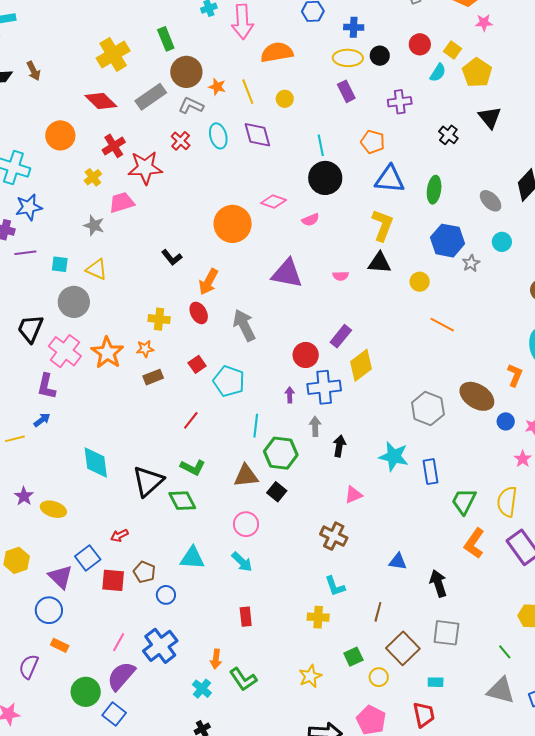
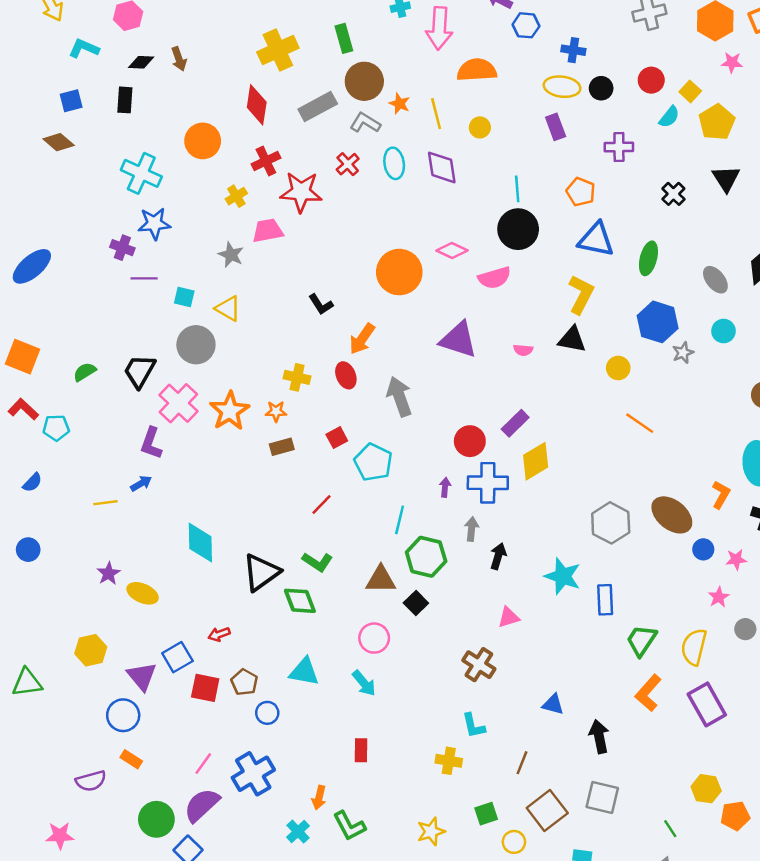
red diamond: (101, 101) -> (257, 105), turned 48
pink semicircle: (311, 220) -> (494, 278), size x1.5
purple semicircle: (29, 667) -> (91, 781), turned -135

